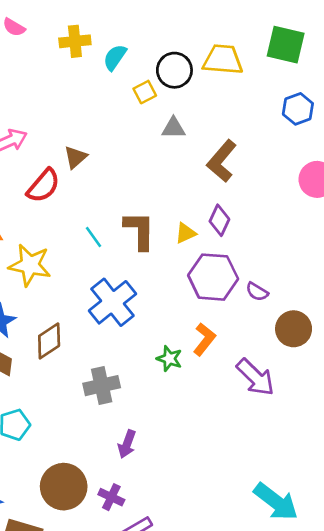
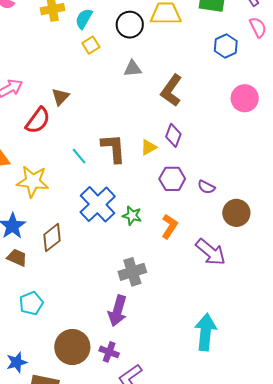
yellow square: (145, 92) -> (91, 45), moved
purple hexagon: (213, 277) -> (172, 179), size x0.7
green star: (169, 359) -> (132, 216), moved
gray cross: (102, 386) -> (132, 272), moved
purple arrow: (127, 444) -> (118, 311), size x1.4
cyan arrow: (276, 502) -> (205, 332), moved, turned -117

